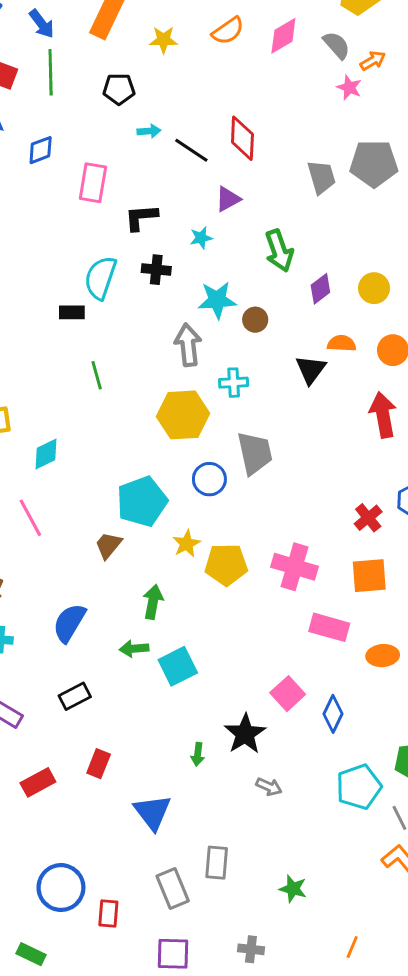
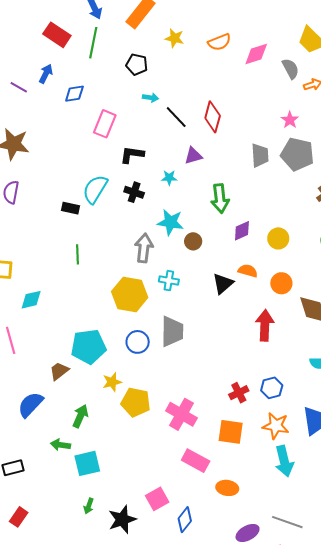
pink star: (349, 87) -> (290, 120), moved
blue semicircle: (69, 623) -> (30, 405), moved
green arrow: (198, 754) -> (89, 506), moved

